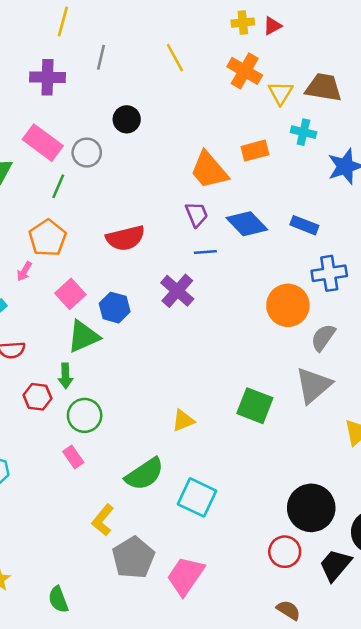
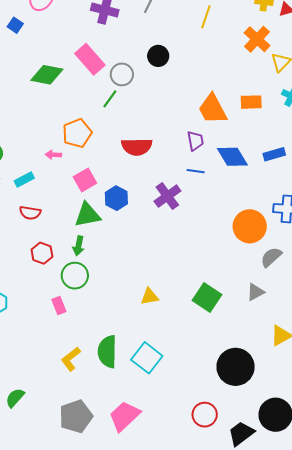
yellow line: (175, 58) -> (206, 17), turned 35
green line: (58, 186) -> (110, 99), moved
blue rectangle: (304, 225) -> (274, 154), moved, turned -50
pink arrow: (24, 271) -> (53, 155), turned 49
green arrow: (65, 376) -> (79, 246), moved
gray triangle: (313, 385) -> (255, 292), size x0.6
green semicircle: (144, 474) -> (107, 352), moved, turned 112
black circle: (311, 508) -> (236, 367), moved
gray pentagon: (133, 558) -> (76, 416), moved
green semicircle: (58, 599) -> (15, 398), moved, turned 50

